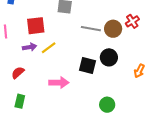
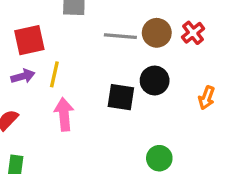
red cross: (132, 21) -> (193, 33), moved
yellow line: (49, 48) -> (54, 74), turned -35
pink arrow: (59, 83) -> (64, 114), moved, turned -90

